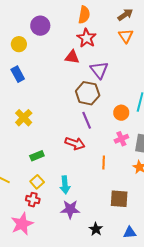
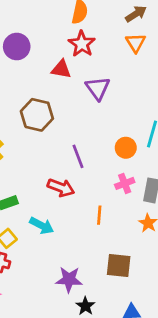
purple circle: (40, 26) -> (17, 47), moved
brown hexagon: (88, 93) -> (37, 115), moved
cyan arrow: (65, 185) -> (42, 226), moved, turned -60
purple star: (70, 209) -> (69, 279), moved

